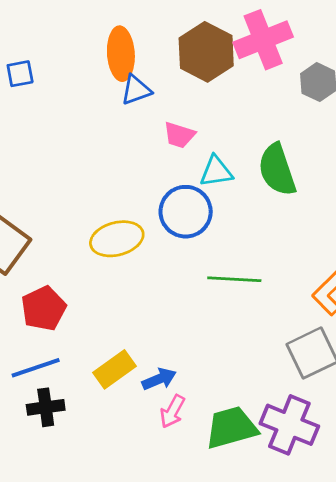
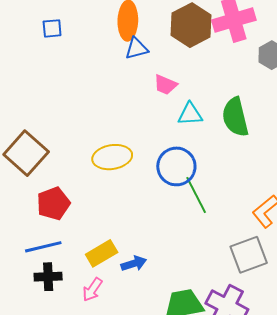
blue circle: (186, 212) -> (176, 166), moved
green line: (234, 279) -> (196, 195), turned 54
pink arrow: (172, 411) -> (92, 290), moved

